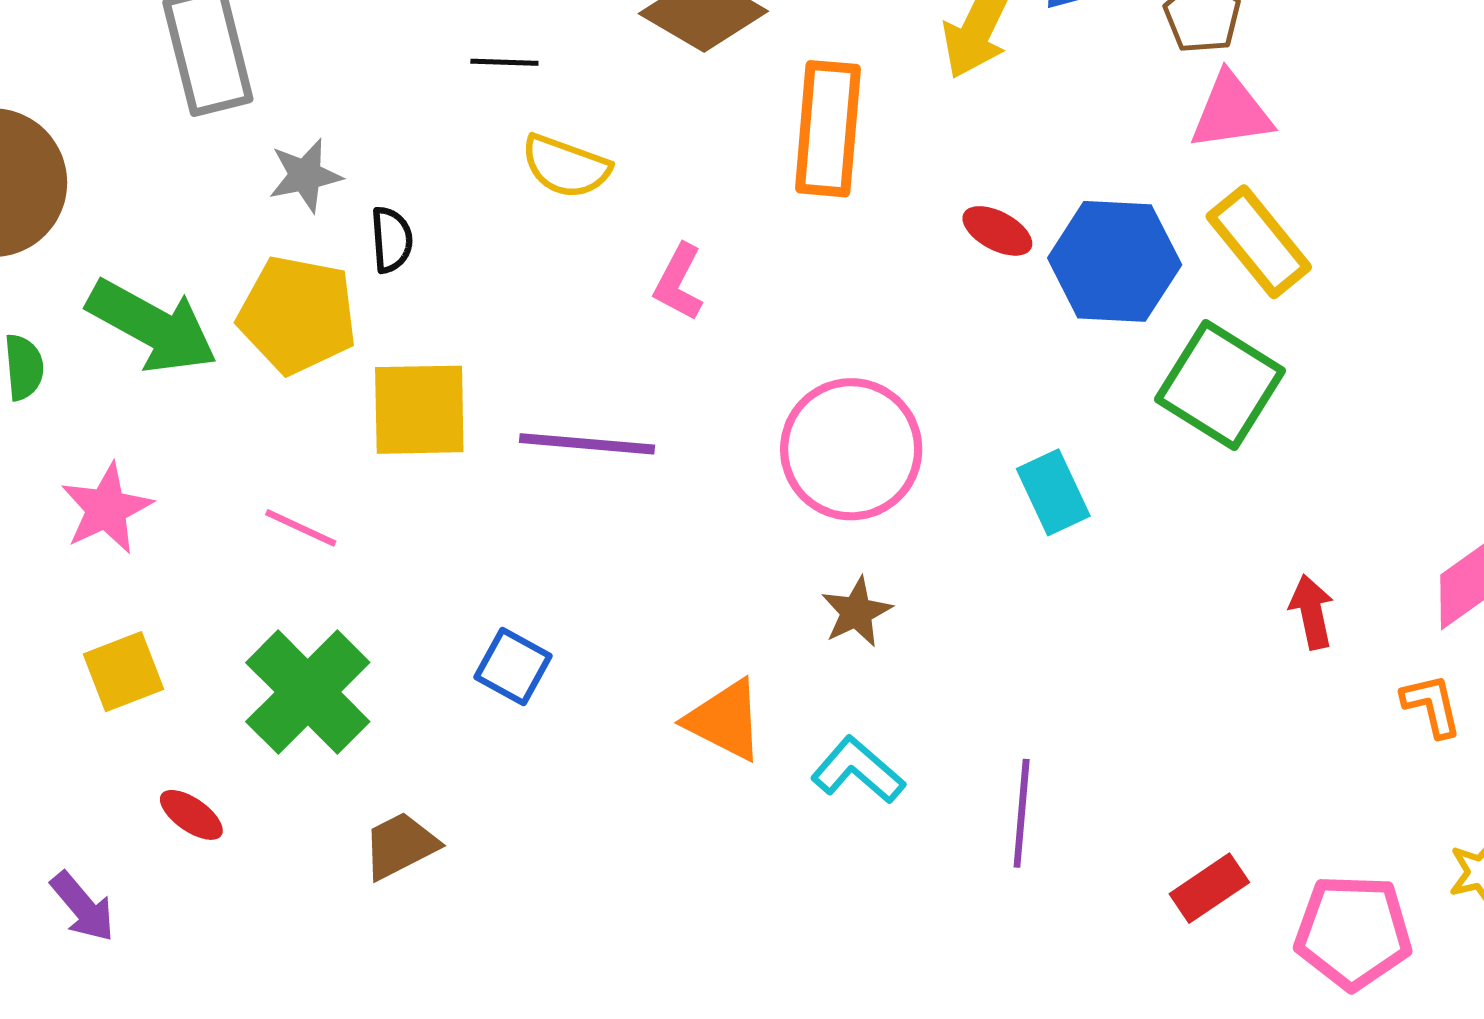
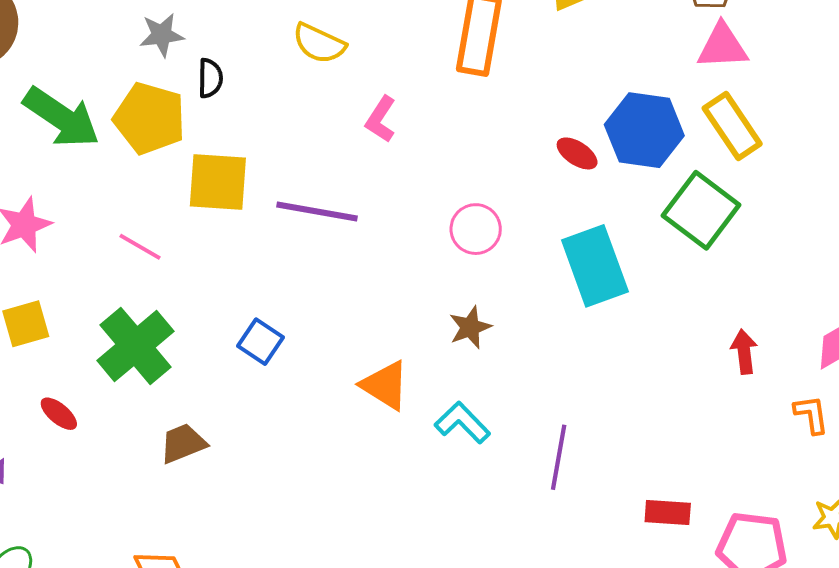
red ellipse: (997, 231) -> (577, 153), moved
pink circle: (851, 449) -> (476, 229), size x0.6
cyan rectangle: (1053, 492) -> (595, 266), size x1.6
red rectangle: (1209, 888) -> (668, 513), turned 33

